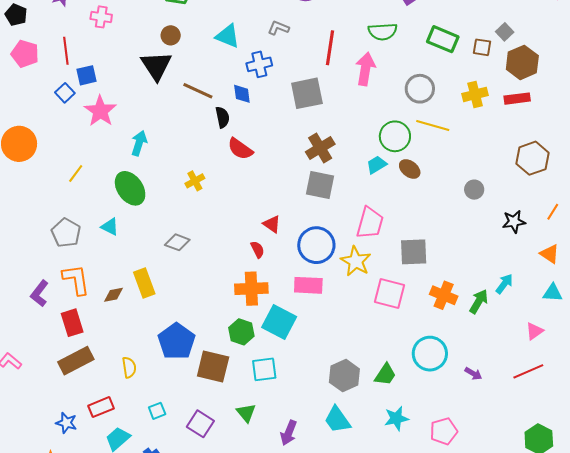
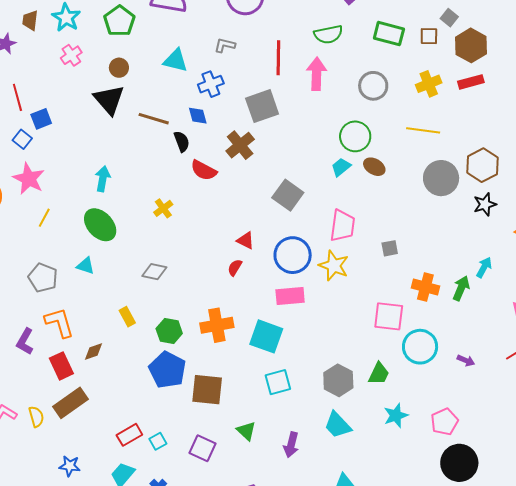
pink cross: (101, 17) -> (71, 55), moved, turned -35
pink star: (100, 111) -> (29, 179), moved
yellow line: (433, 125) -> (423, 130), moved
brown cross: (320, 148) -> (240, 145), moved
brown hexagon: (532, 158) -> (482, 165), moved
gray square: (320, 185) -> (288, 195), turned 32
gray circle: (474, 190) -> (441, 178), size x1.8
red semicircle: (257, 249) -> (235, 268), turned -114
gray square: (414, 252) -> (390, 248), size x0.6
yellow rectangle: (144, 283) -> (127, 317), size x0.7
orange cross: (251, 289) -> (217, 325), moved
pink square: (390, 293) -> (389, 316), moved
brown diamond: (113, 295) -> (93, 352), moved
green hexagon: (241, 332) -> (169, 331), moved
yellow semicircle: (129, 367) -> (36, 417), moved
cyan square: (264, 369) -> (278, 382), moved
red rectangle: (101, 407) -> (129, 435), moved

